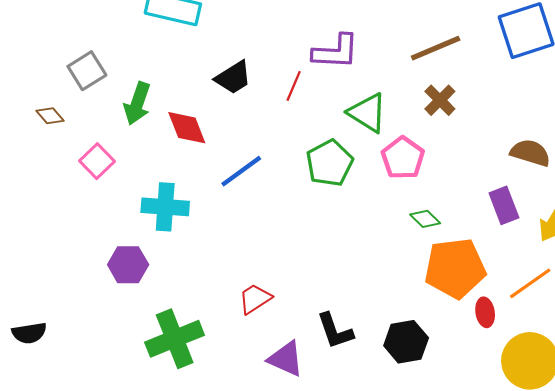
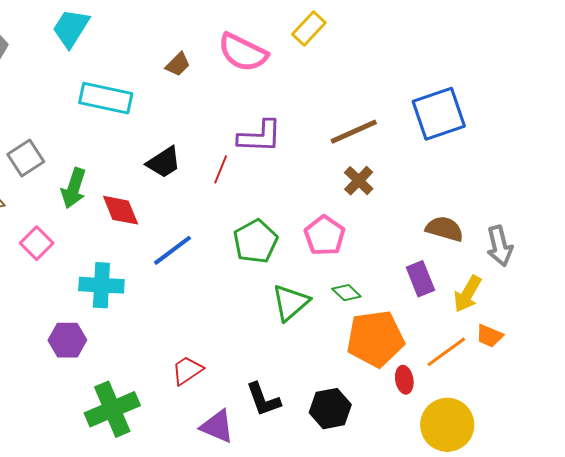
green triangle: (368, 113) -> (290, 303), moved, turned 48

